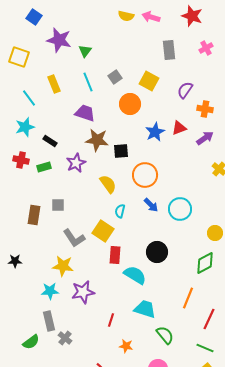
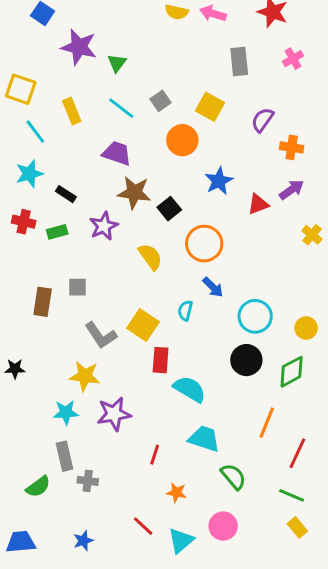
yellow square: (19, 57) -> (21, 89), moved
cyan line: (88, 82) -> (121, 108), turned -30
red triangle: (179, 128) -> (258, 204), moved
black square: (121, 151) -> (169, 209), turned -35
cyan circle: (180, 209) -> (255, 316), moved
cyan semicircle: (120, 211) -> (185, 311), moved
black circle: (157, 252) -> (246, 360), moved
gray cross: (65, 338) -> (88, 481), turned -32

